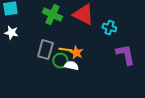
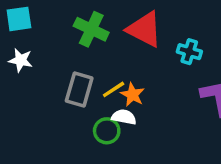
yellow line: (65, 50) -> (114, 89), turned -40
green circle: (60, 61) -> (107, 131), moved

